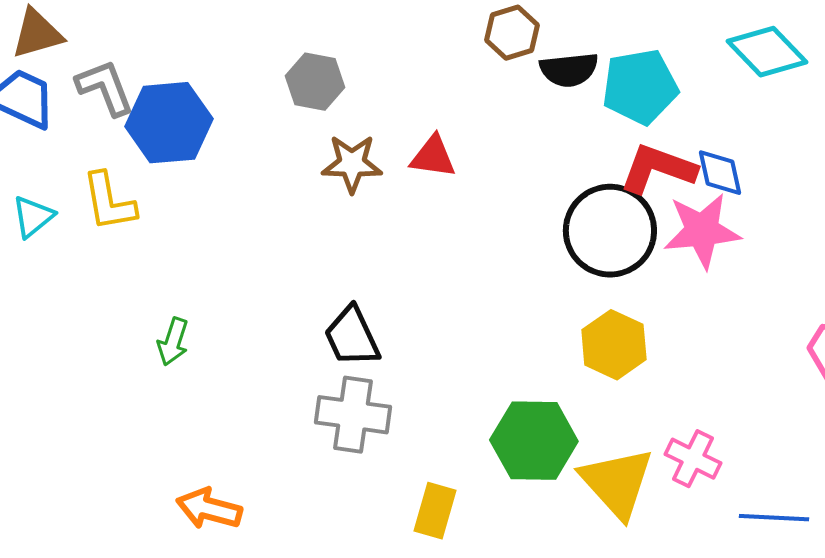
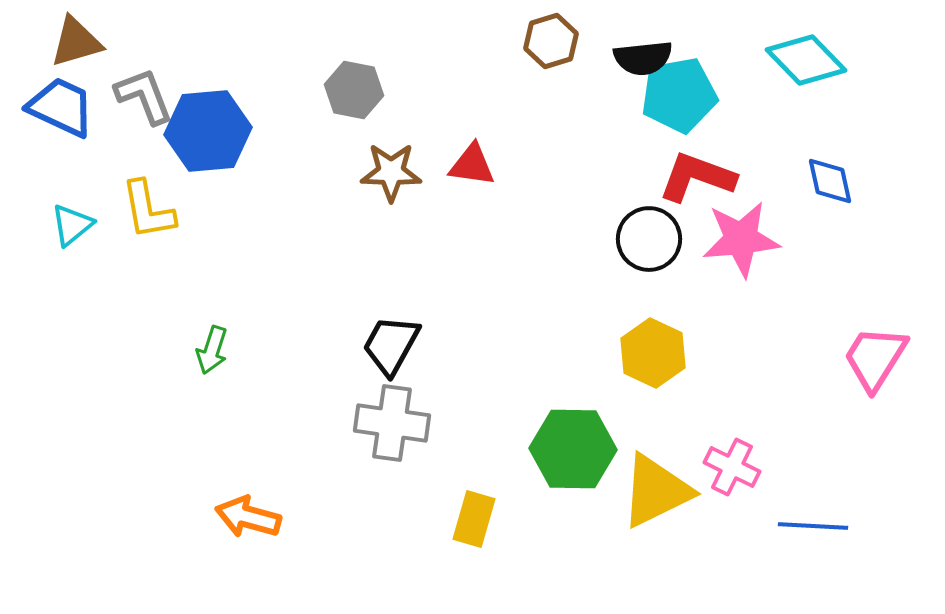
black semicircle: (569, 70) -> (643, 58), moved
blue diamond: (720, 173) -> (830, 181), moved
black circle: (610, 231) -> (649, 239), size x0.7
black trapezoid: (352, 337) -> (391, 345), turned 54
yellow triangle: (617, 483) -> (656, 491), turned 46

